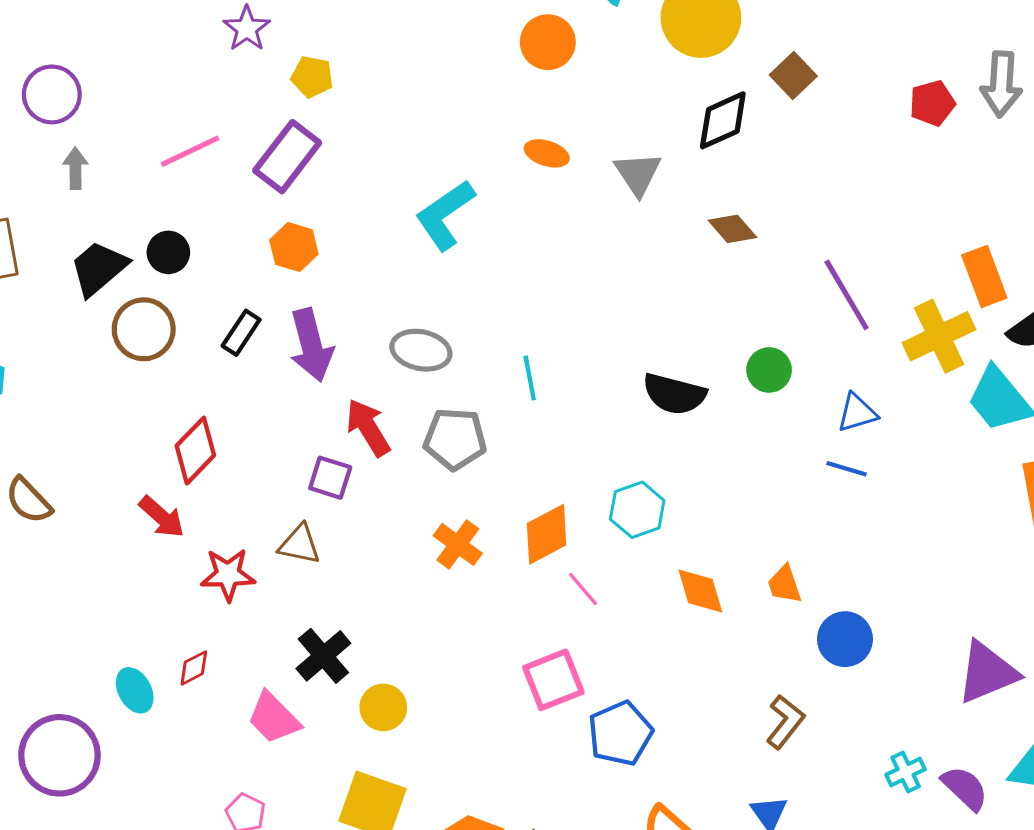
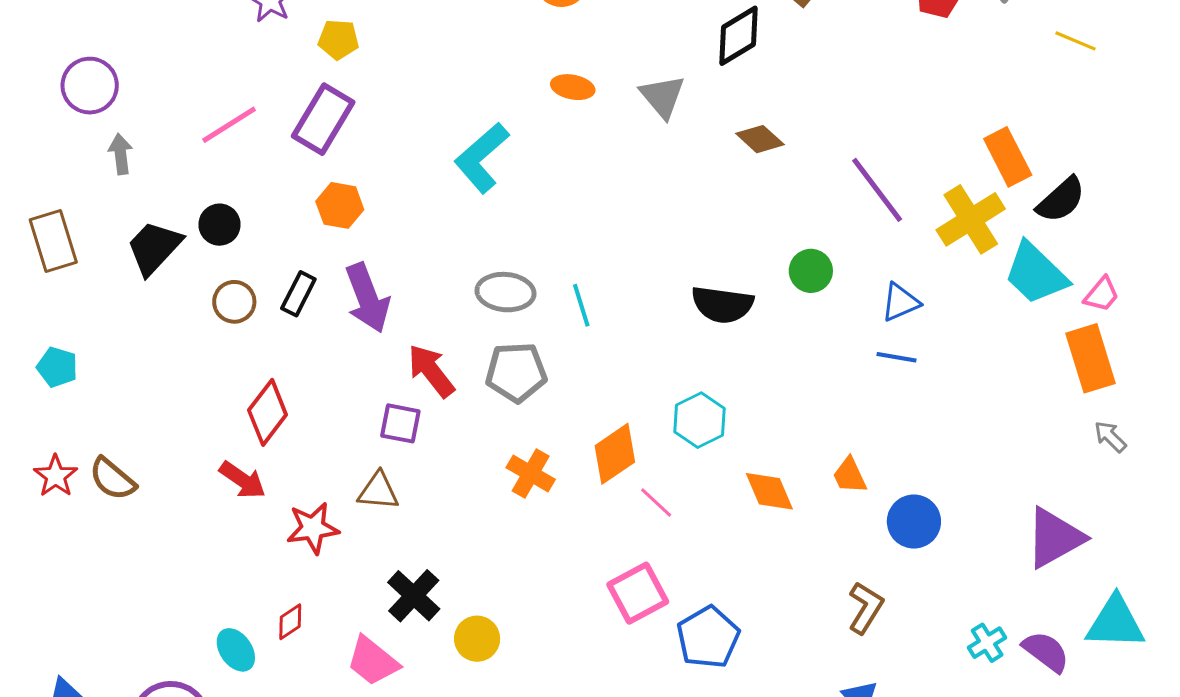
brown circle: (144, 329) -> (234, 302), moved, size x0.7
gray ellipse: (421, 350) -> (505, 292), moved

